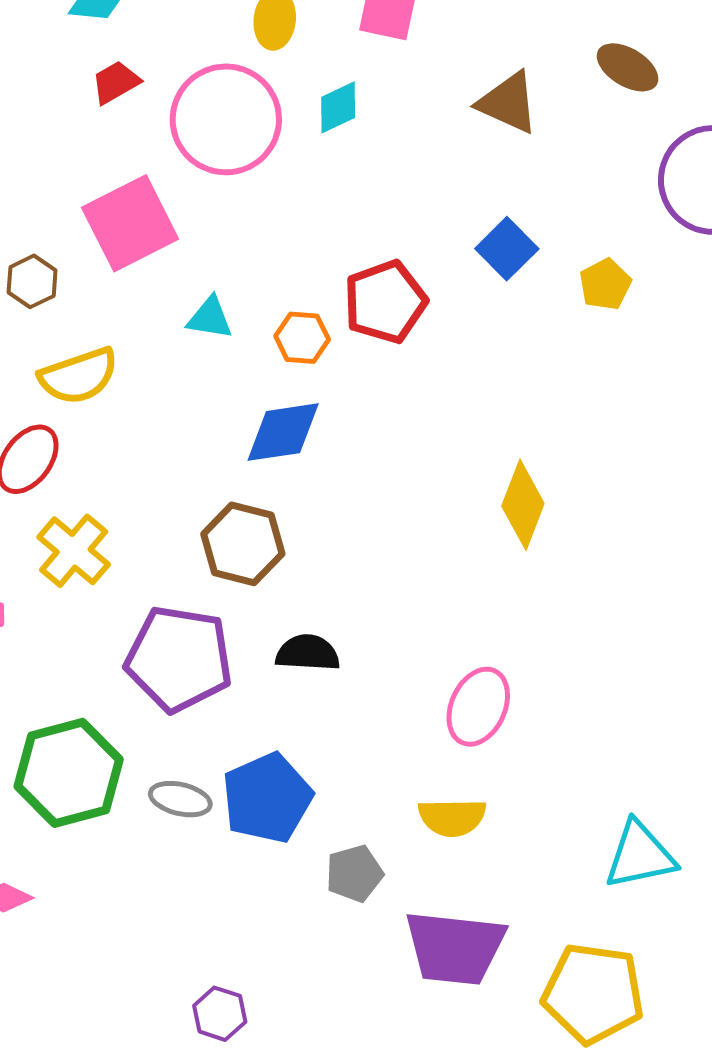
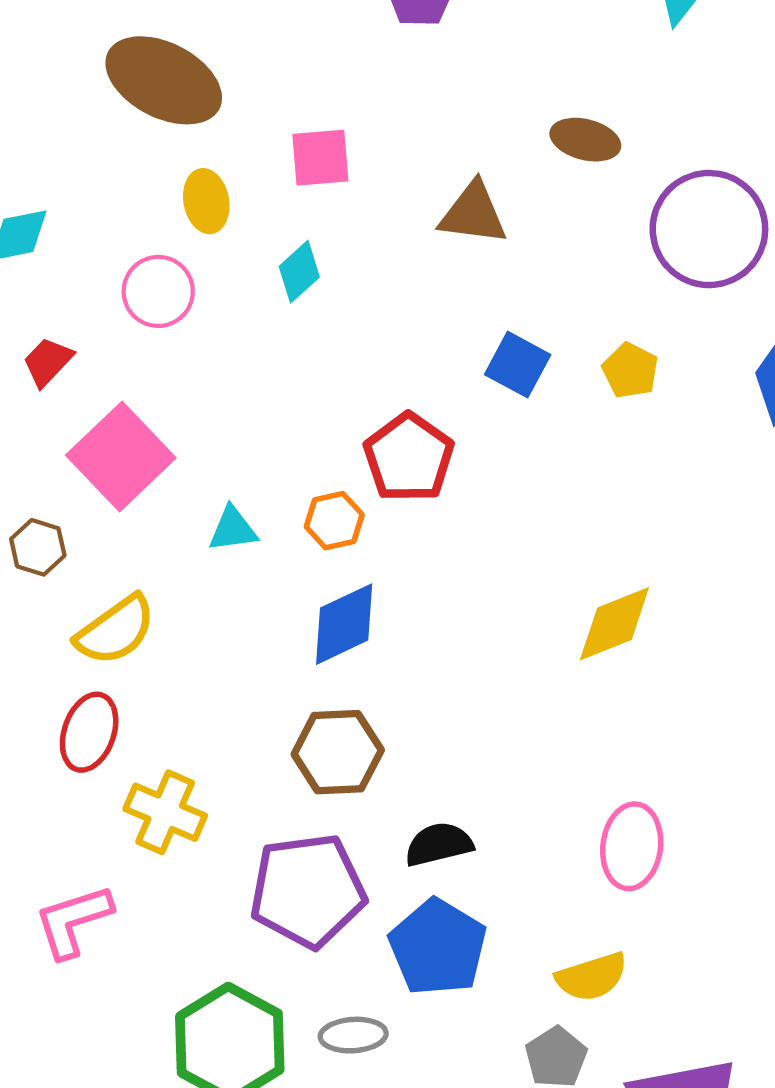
red trapezoid: (116, 82) -> (48, 362), moved
pink circle: (226, 119) -> (158, 291), moved, size x0.6
yellow diamond: (523, 505) -> (614, 624), turned 64
blue pentagon: (267, 798) -> (438, 947), moved
yellow semicircle: (452, 817) -> (592, 977), moved

